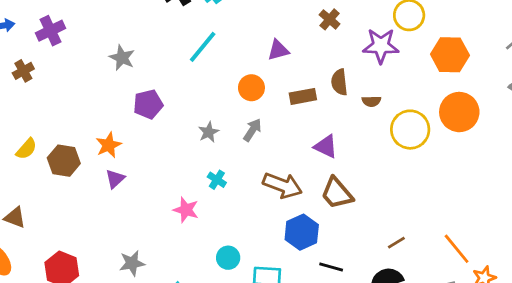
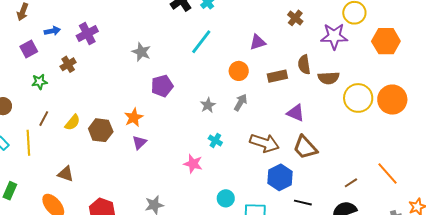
brown semicircle: (371, 101) -> (329, 78), size x1.5
orange circle: (459, 112) -> (392, 100), moved
orange line: (457, 249) -> (387, 174), moved

